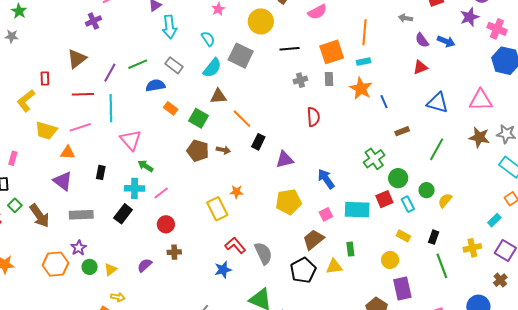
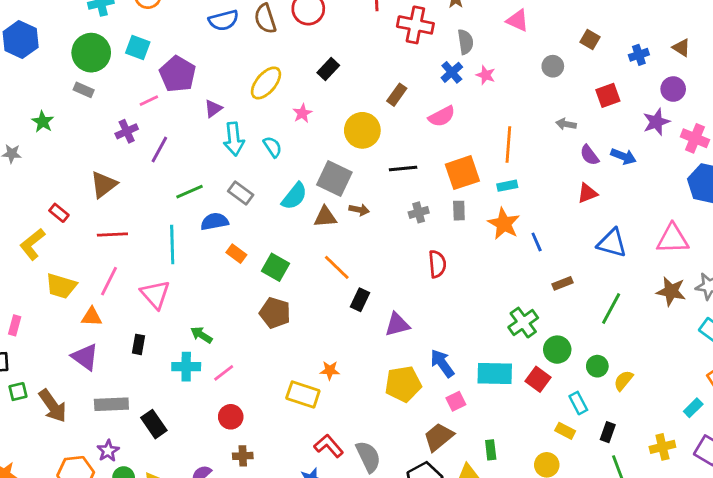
green star: (19, 11) -> (43, 122), moved
cyan semicircle: (208, 39) -> (273, 147), moved
purple line: (110, 73) -> (159, 150), moved
red rectangle: (45, 79) -> (59, 213), turned -48
brown triangle: (218, 96) -> (325, 217), moved
cyan line: (111, 108) -> (172, 244), moved
pink line: (80, 127) -> (109, 281), turned -45
pink triangle: (131, 140) -> (155, 294), moved
brown arrow: (223, 150) -> (359, 210), moved
blue arrow: (326, 179) -> (442, 363), moved
red square: (384, 199) -> (538, 379), turned -30
cyan rectangle: (408, 204) -> (578, 403), moved
green square: (15, 205) -> (18, 392), turned 32
yellow rectangle: (217, 209) -> (303, 395), turned -45
cyan rectangle: (357, 210) -> (495, 373), moved
black rectangle: (123, 214) -> (154, 424), moved, turned -72

